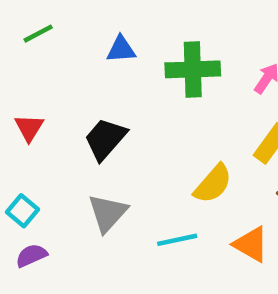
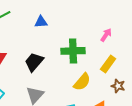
green cross: (193, 69) -> (73, 51), moved

